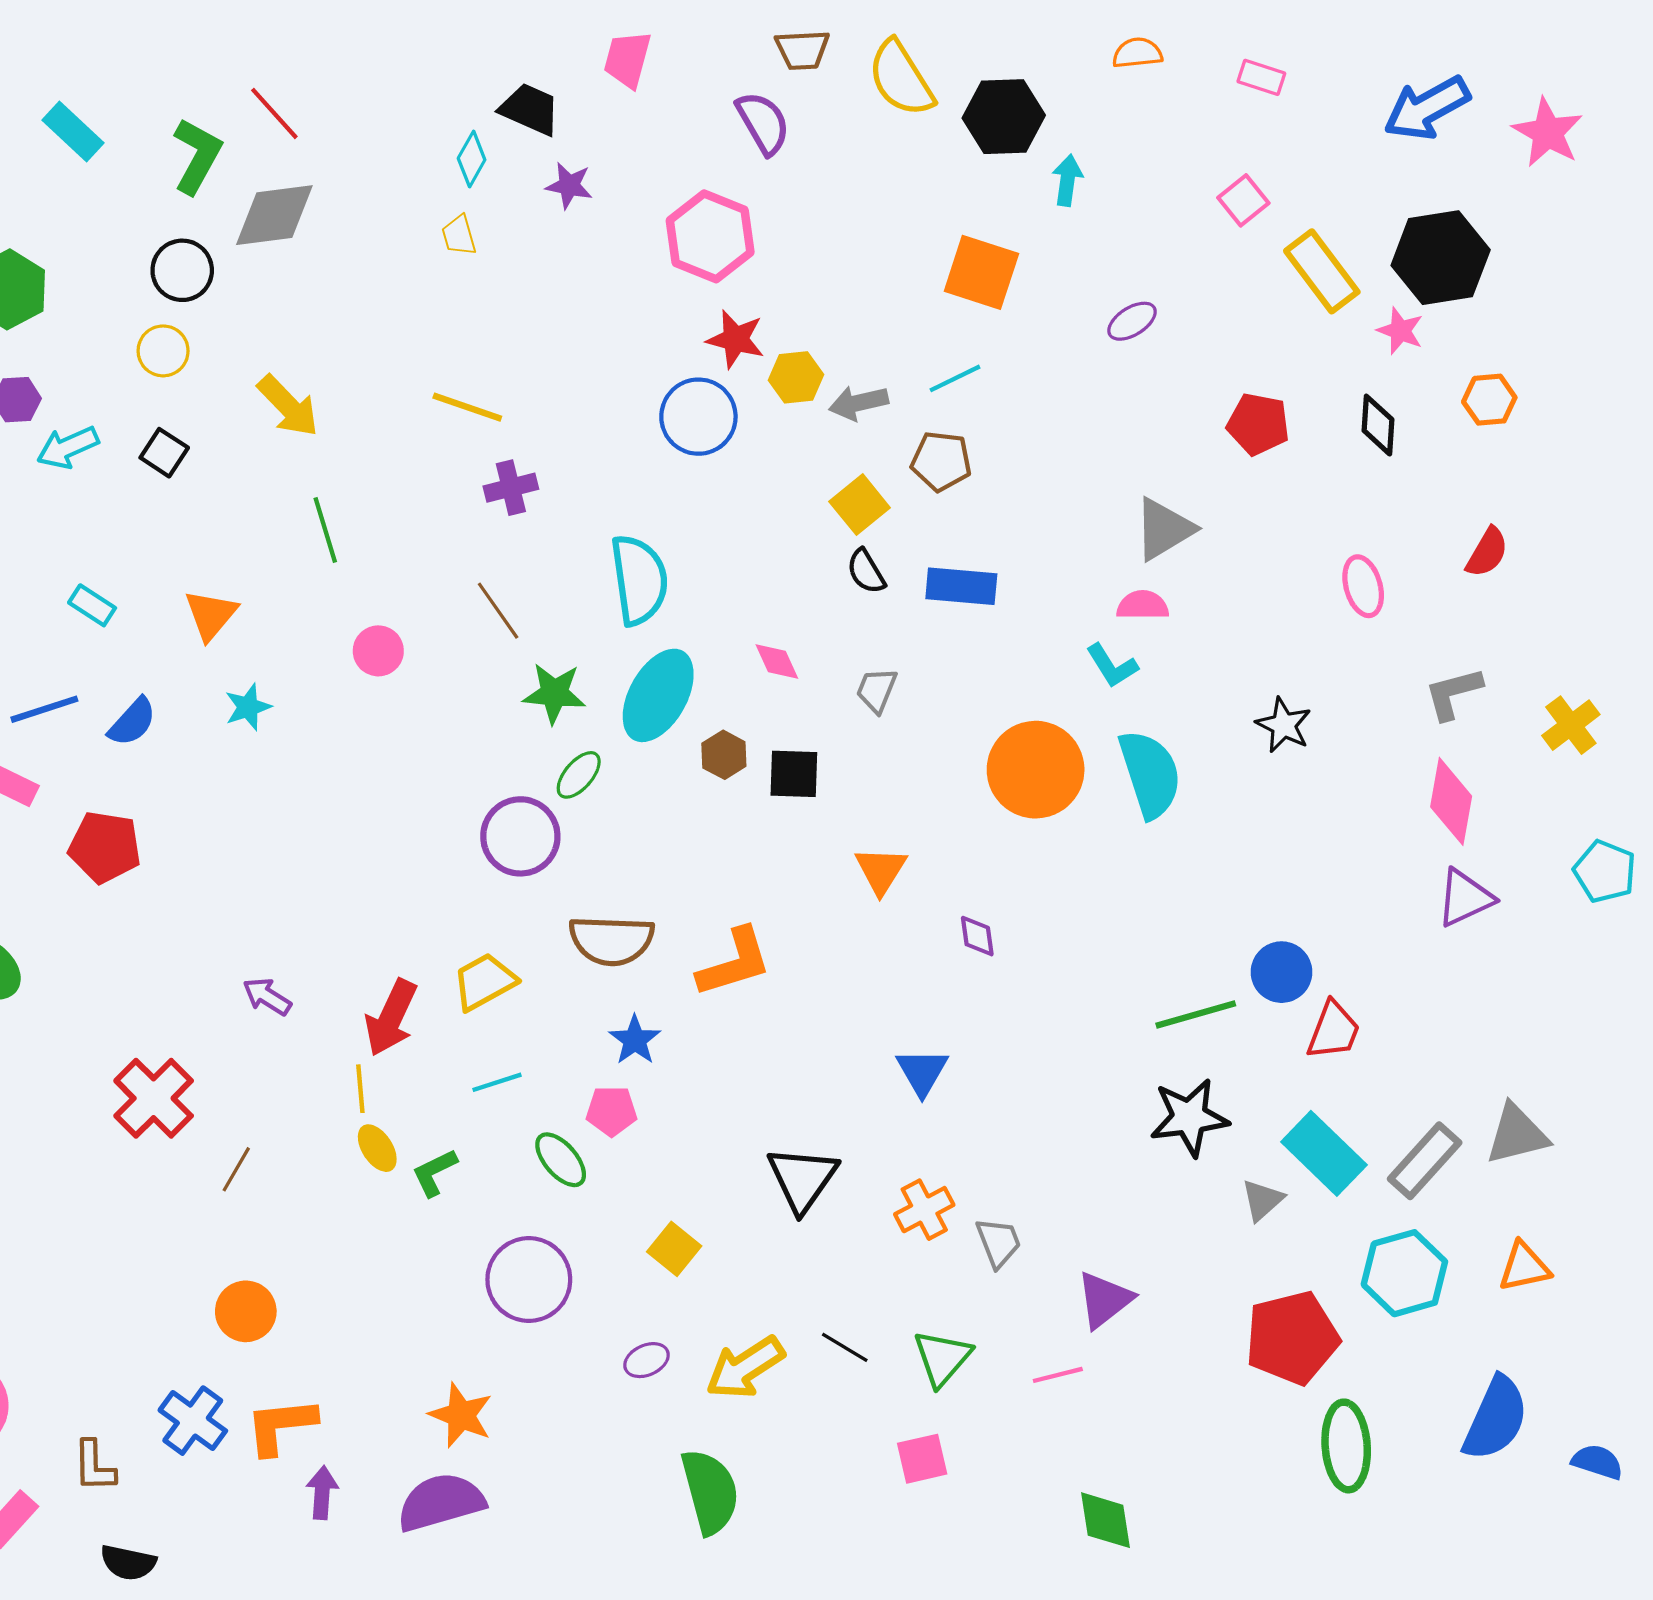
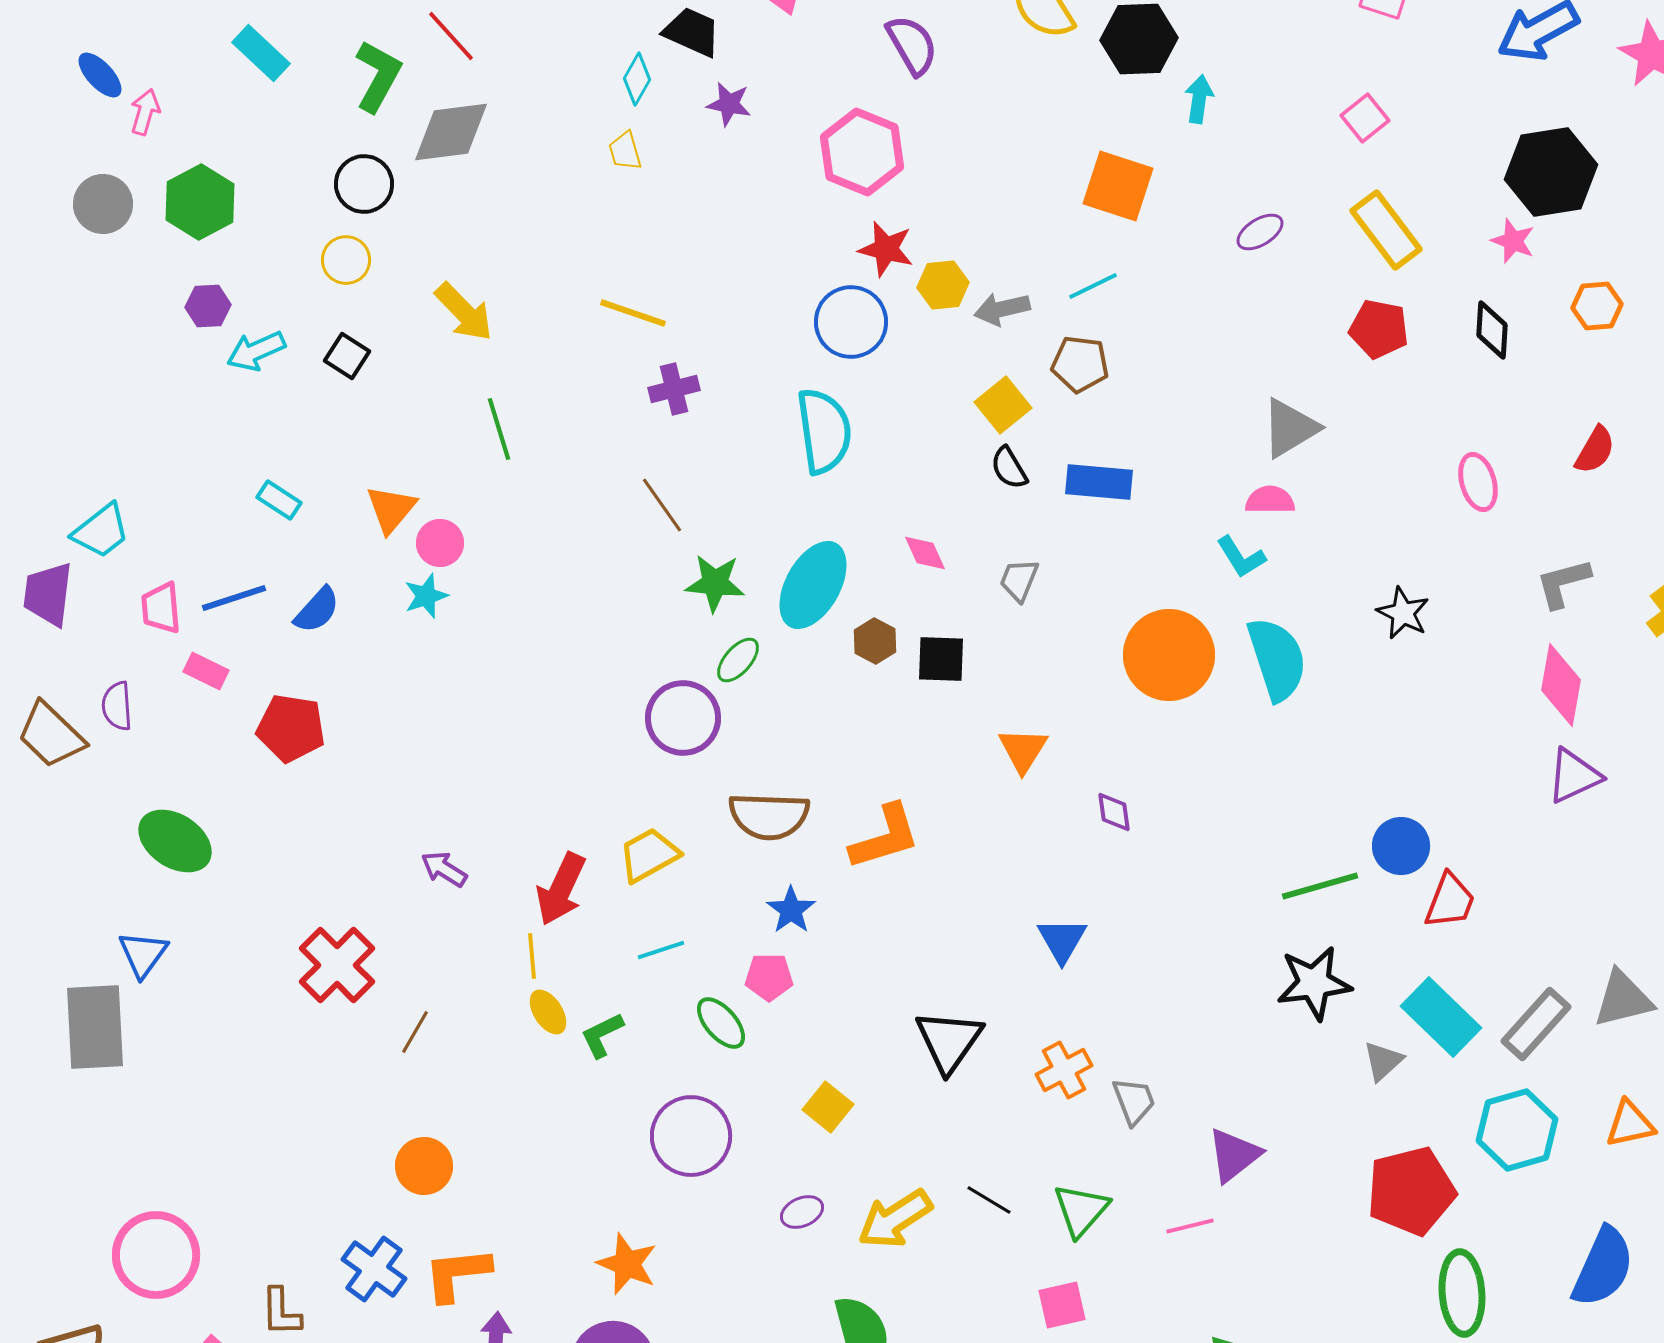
yellow rectangle: (1322, 271) -> (1386, 230), moved
cyan semicircle: (639, 580) -> (824, 431), moved
pink circle: (378, 651) -> (440, 543), moved

